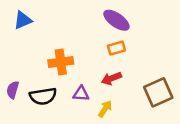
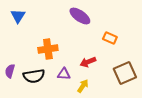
blue triangle: (23, 20) -> (18, 16), turned -35
purple ellipse: (116, 20) -> (80, 16), moved
orange rectangle: (116, 48) -> (110, 38), moved, turned 40

